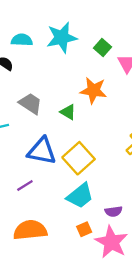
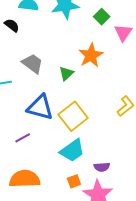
orange star: (93, 90) -> (91, 55), turned 30
green triangle: (68, 112) -> (66, 73), turned 42

